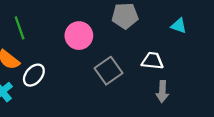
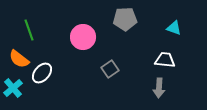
white trapezoid: (152, 61) -> (165, 60), moved
gray square: (109, 71) -> (110, 69), size x0.7

